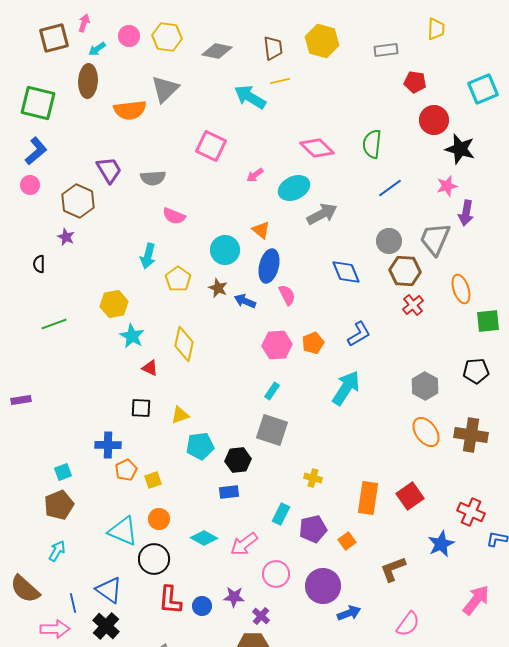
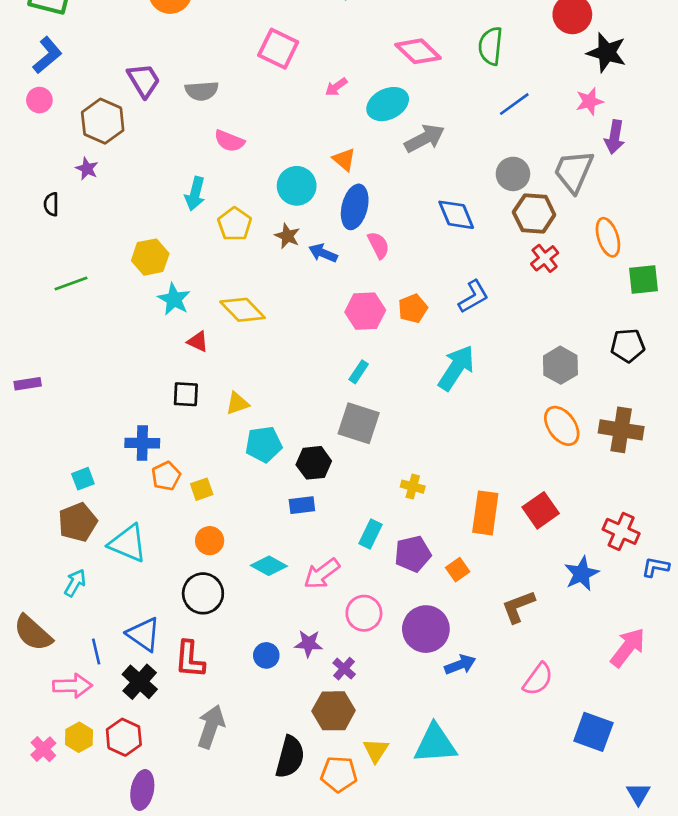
yellow diamond: (184, 344) -> (243, 310), turned -56
cyan triangle: (123, 531) -> (128, 543), moved
red L-shape: (170, 600) -> (190, 659), moved

